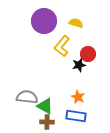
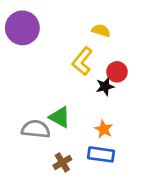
purple circle: (44, 21) -> (22, 28), moved
green triangle: (45, 106) -> (60, 117), moved
brown cross: (47, 122) -> (62, 162), turned -32

